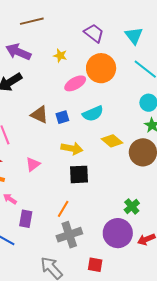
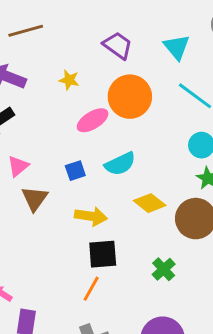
brown triangle: (39, 115) -> (35, 198), moved, turned 42
pink triangle: (33, 164) -> (18, 166), moved
green cross: (132, 206) -> (164, 269), moved
orange line: (63, 209) -> (91, 289), moved

